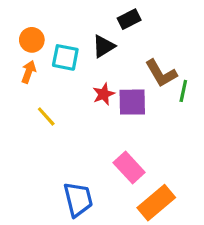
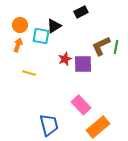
black triangle: (104, 46) -> (54, 26), moved
brown L-shape: (161, 73) -> (101, 46), turned 95
green line: (183, 91) -> (116, 47), moved
yellow line: (46, 116) -> (29, 73), turned -32

